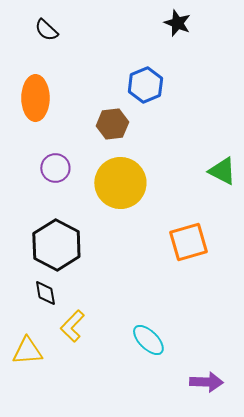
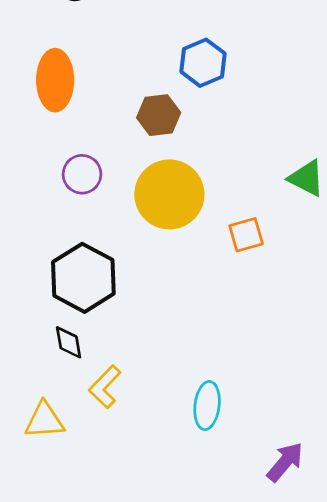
orange square: (188, 242) -> (246, 235), moved, size x0.7
cyan ellipse: (148, 340) -> (207, 406), turned 52
purple arrow: (206, 382) -> (285, 462), turned -52

